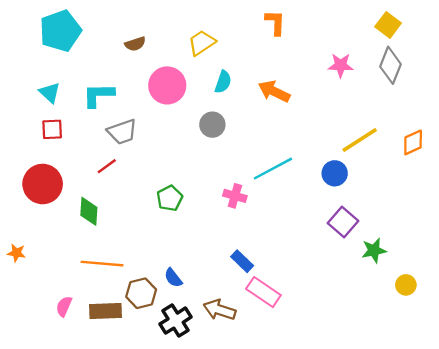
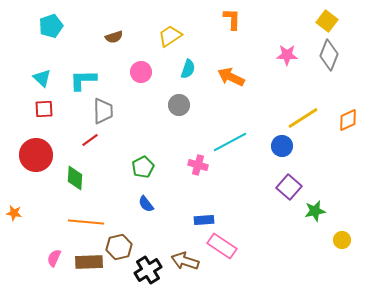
cyan pentagon: (60, 31) -> (51, 26), size x0.7
pink circle: (167, 85) -> (141, 72), size x0.7
gray trapezoid: (122, 132) -> (103, 111), turned -72
blue rectangle: (242, 261) -> (204, 220), turned -48
blue semicircle: (173, 278) -> (146, 204), moved

